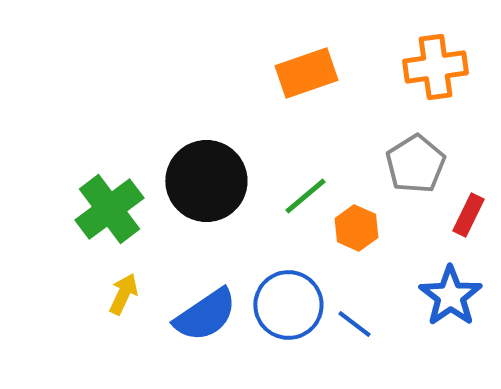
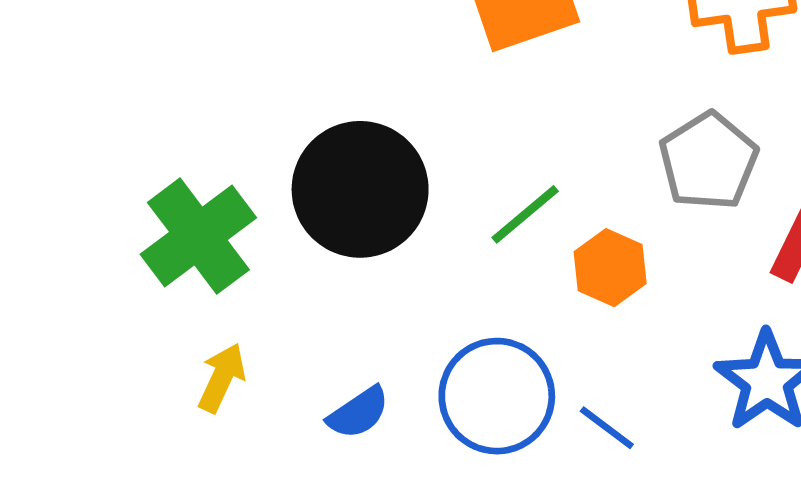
blue semicircle: (205, 315) -> (358, 413), size x0.6

